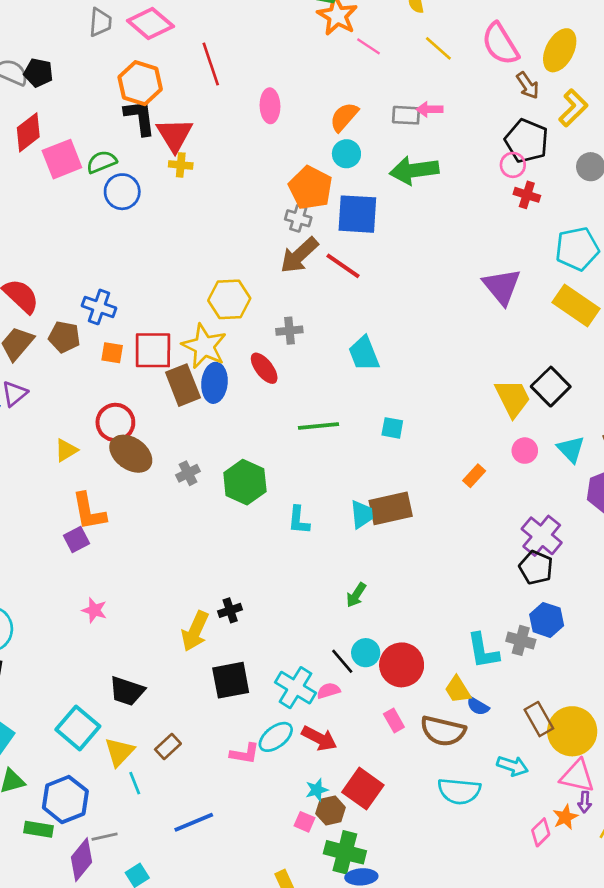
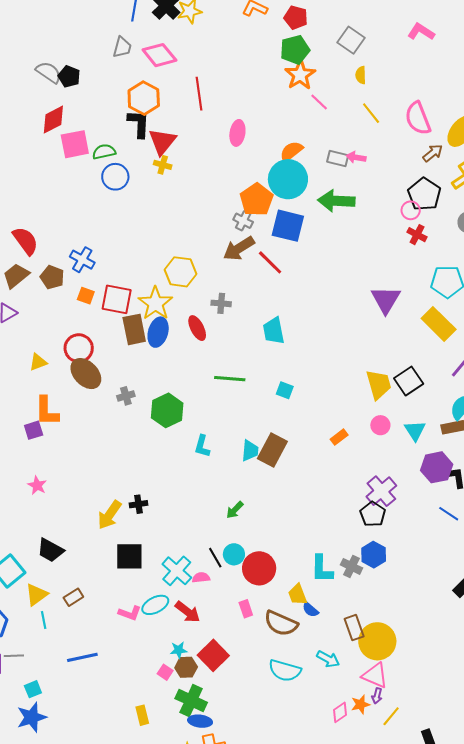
brown arrow: (528, 85) -> (433, 153), turned -105
cyan circle: (346, 154) -> (288, 179), size x1.8
brown rectangle: (391, 508) -> (272, 450), turned -60

